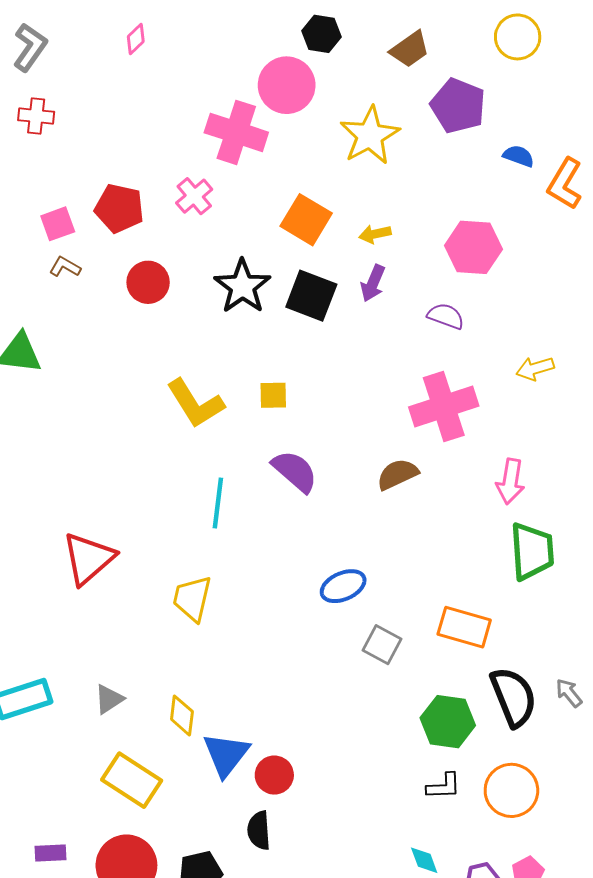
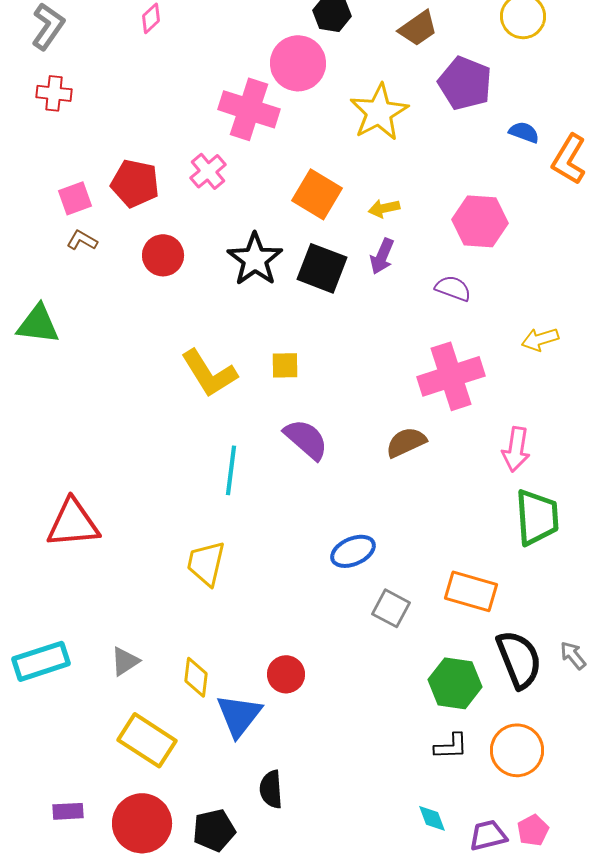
red triangle: (89, 558) -> (73, 523), moved, turned 36
red circle: (274, 775) -> (286, 674), moved

